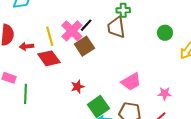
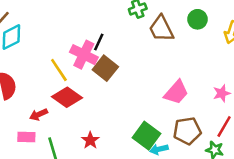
brown trapezoid: (116, 27) -> (161, 29), moved
red arrow: (27, 46) -> (39, 114), moved
red star: (78, 87) -> (90, 140), moved

